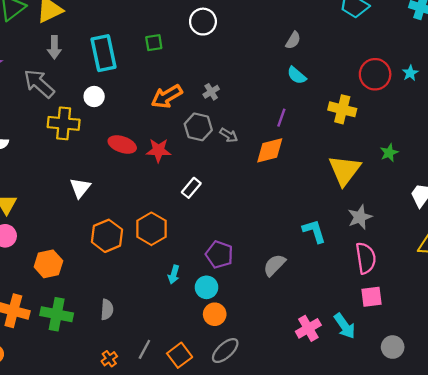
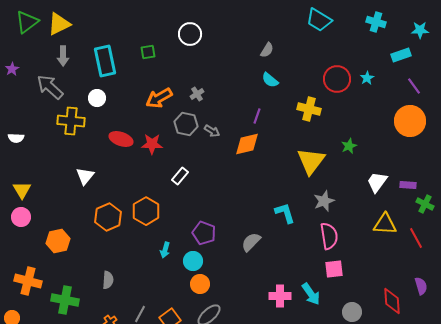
green cross: (57, 314) -> (65, 300), moved
pink cross: (308, 328) -> (280, 296), turned 30

